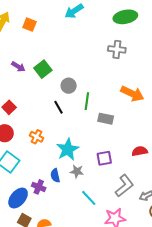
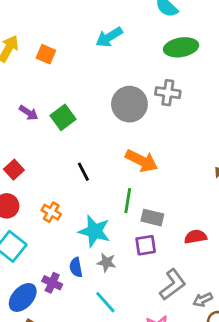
gray circle: (69, 86) -> (129, 104), moved, size x1.6
orange arrow: (132, 94) -> (142, 161), moved
green line: (87, 101) -> (128, 201), moved
gray rectangle: (106, 119) -> (152, 218), moved
cyan star: (68, 149) -> (94, 231), turned -30
cyan line: (89, 198) -> (105, 302), moved

